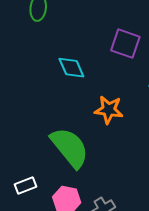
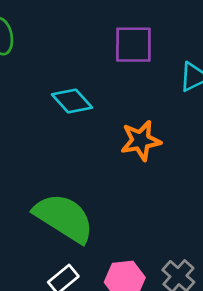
green semicircle: (70, 148) -> (64, 218), moved

